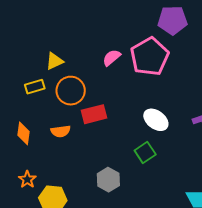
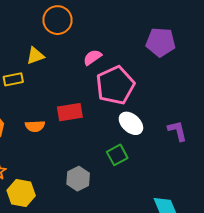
purple pentagon: (173, 20) -> (161, 42), moved
pink pentagon: (150, 57) -> (115, 85), moved
orange circle: (71, 91) -> (58, 20), moved

